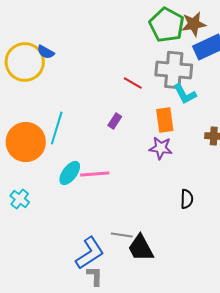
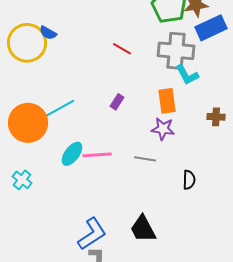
red line: (133, 83) -> (122, 49), moved
cyan line: (57, 128) -> (59, 109), turned 44
gray line: (122, 235) -> (145, 159), moved

